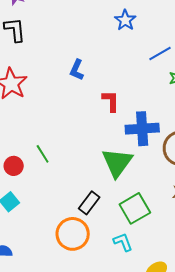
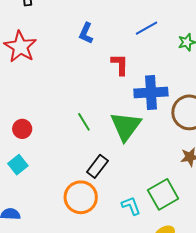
blue line: (160, 53) -> (146, 28), moved
green line: (43, 154) -> (84, 122), moved
green square: (135, 208) -> (163, 194), moved

